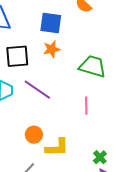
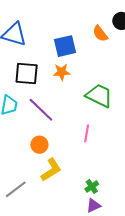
blue square: (51, 23) -> (65, 46), turned -30
orange circle: (34, 135) -> (39, 145), moved
yellow L-shape: (57, 147) -> (51, 170), turned -40

